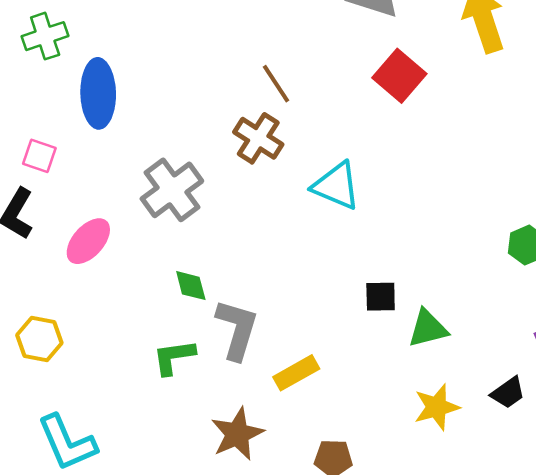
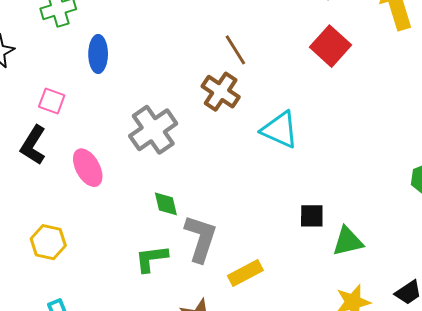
blue ellipse: (98, 93) -> (98, 54), size x0.7
pink ellipse: (88, 241) -> (88, 168), turned -72

